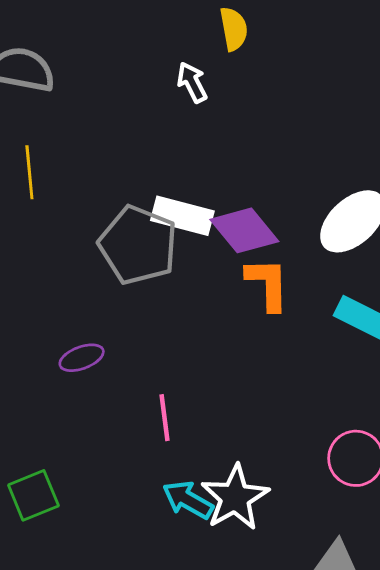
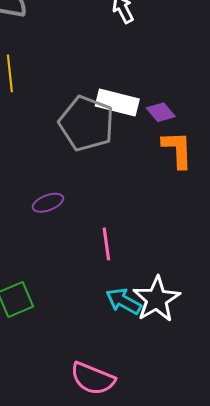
purple diamond: (244, 230) -> (161, 112), size x0.6

